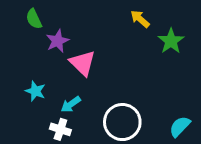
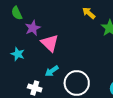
cyan star: (35, 91) -> (18, 54), moved
cyan arrow: (71, 104) -> (52, 71), moved

